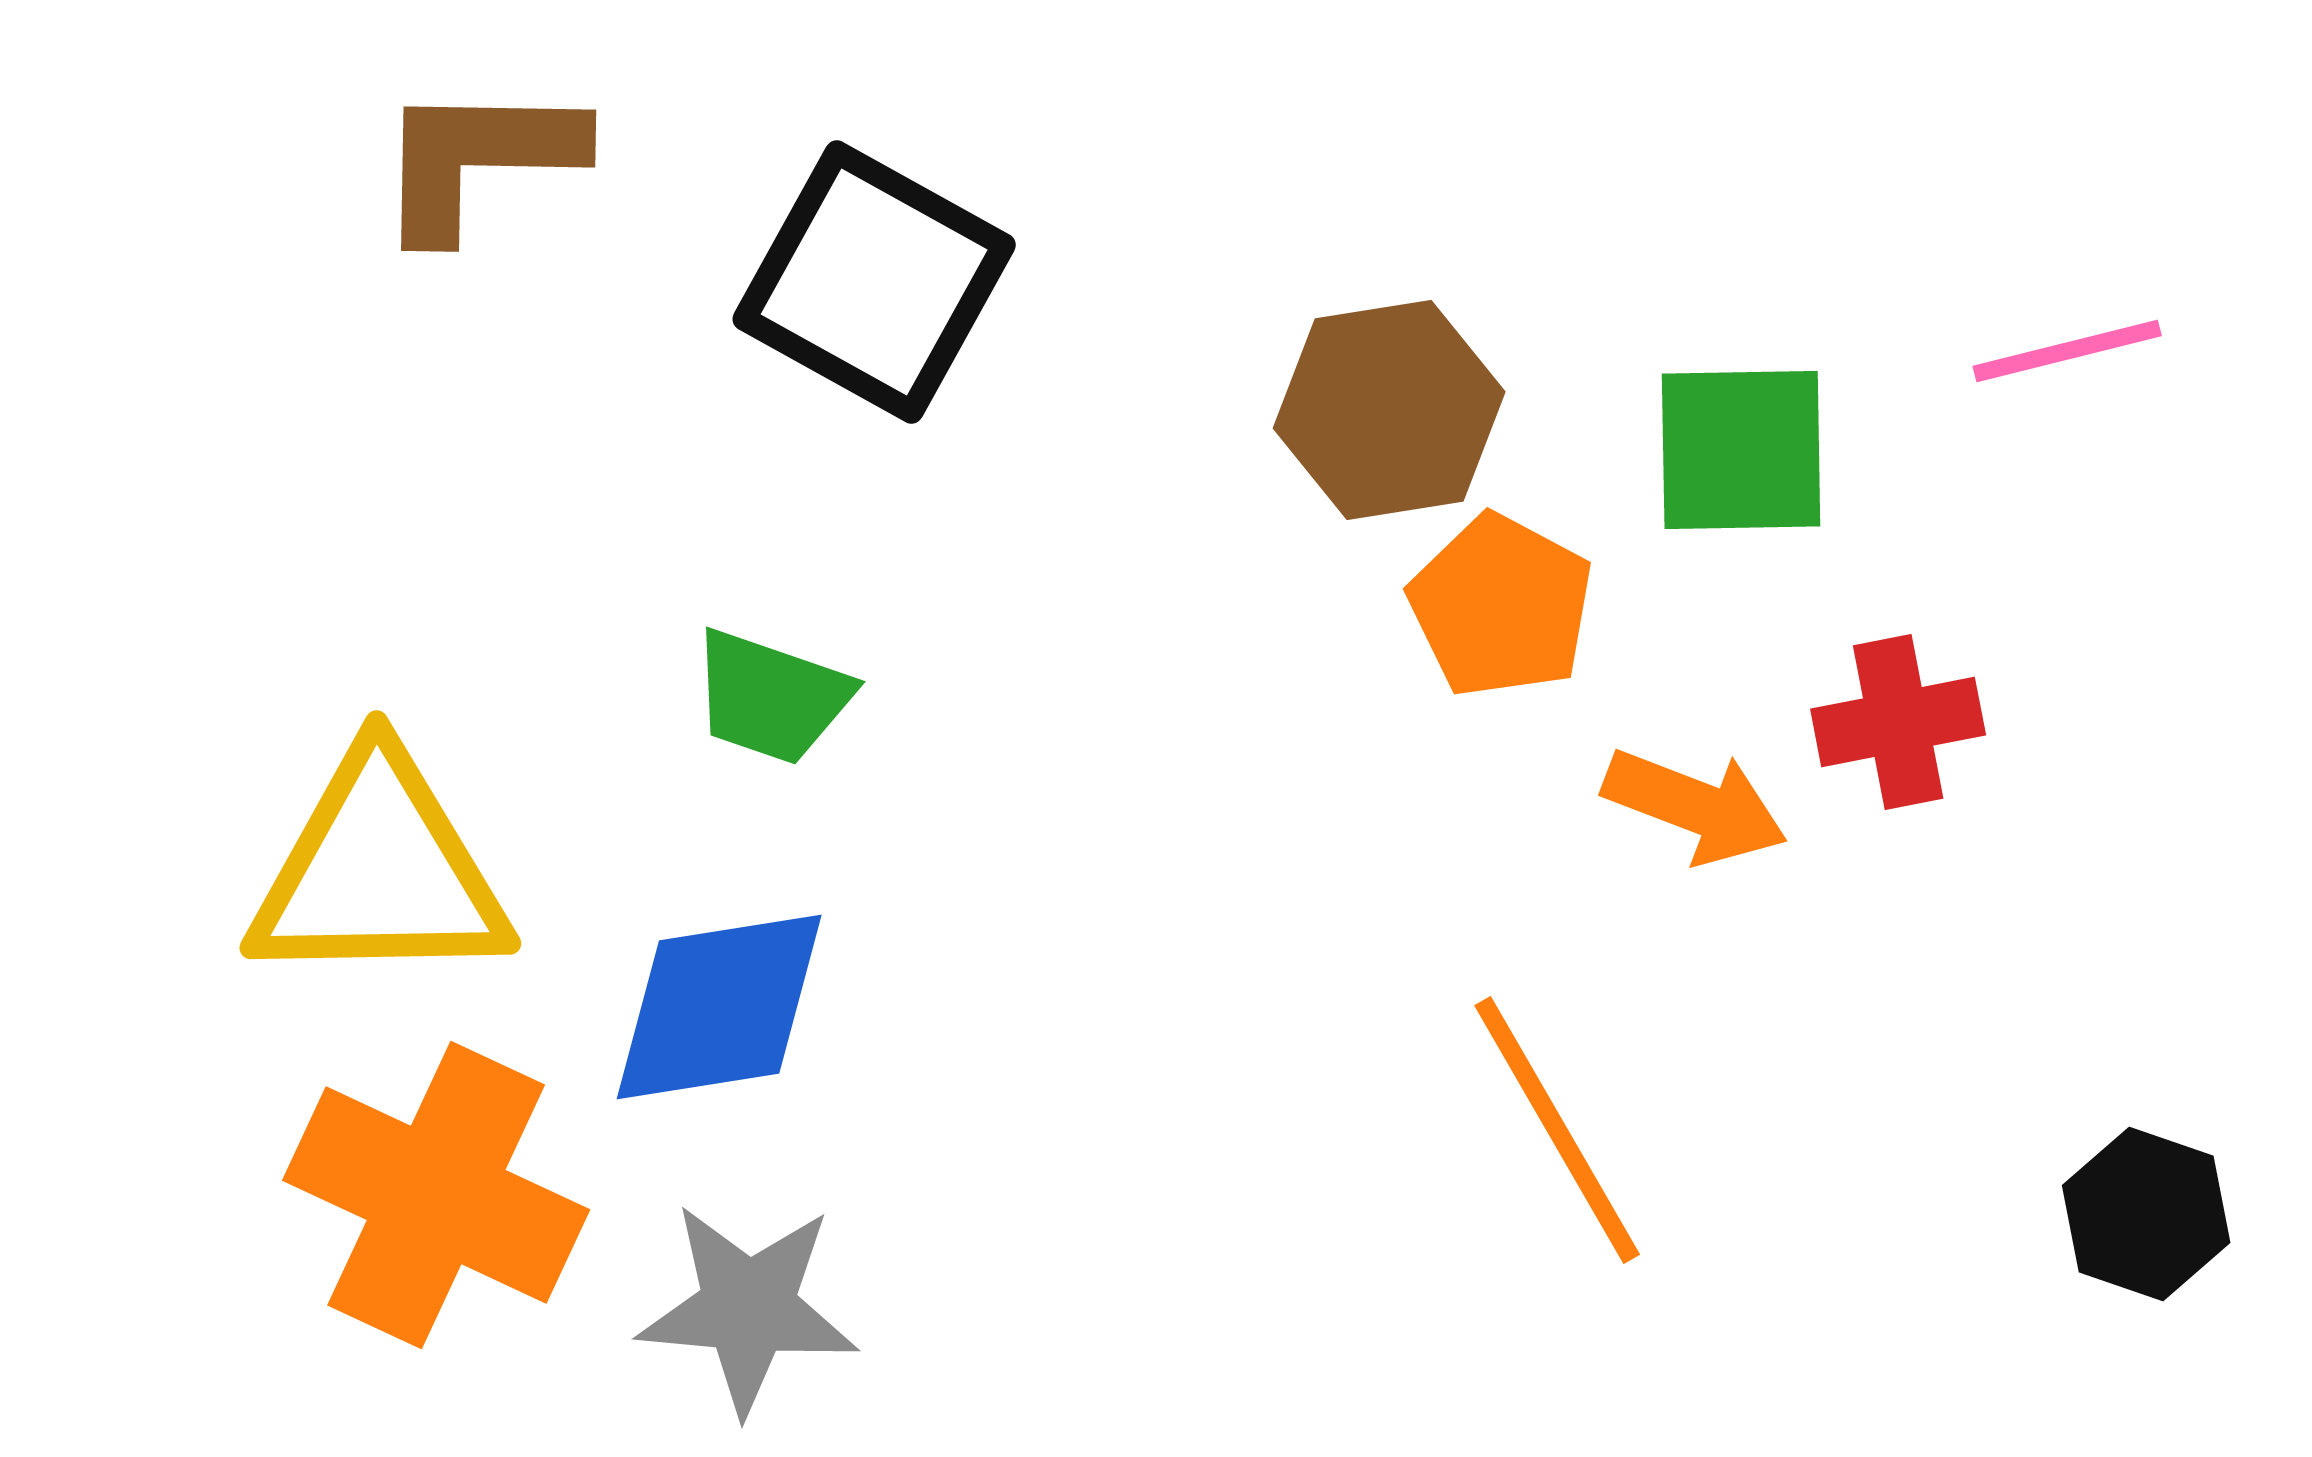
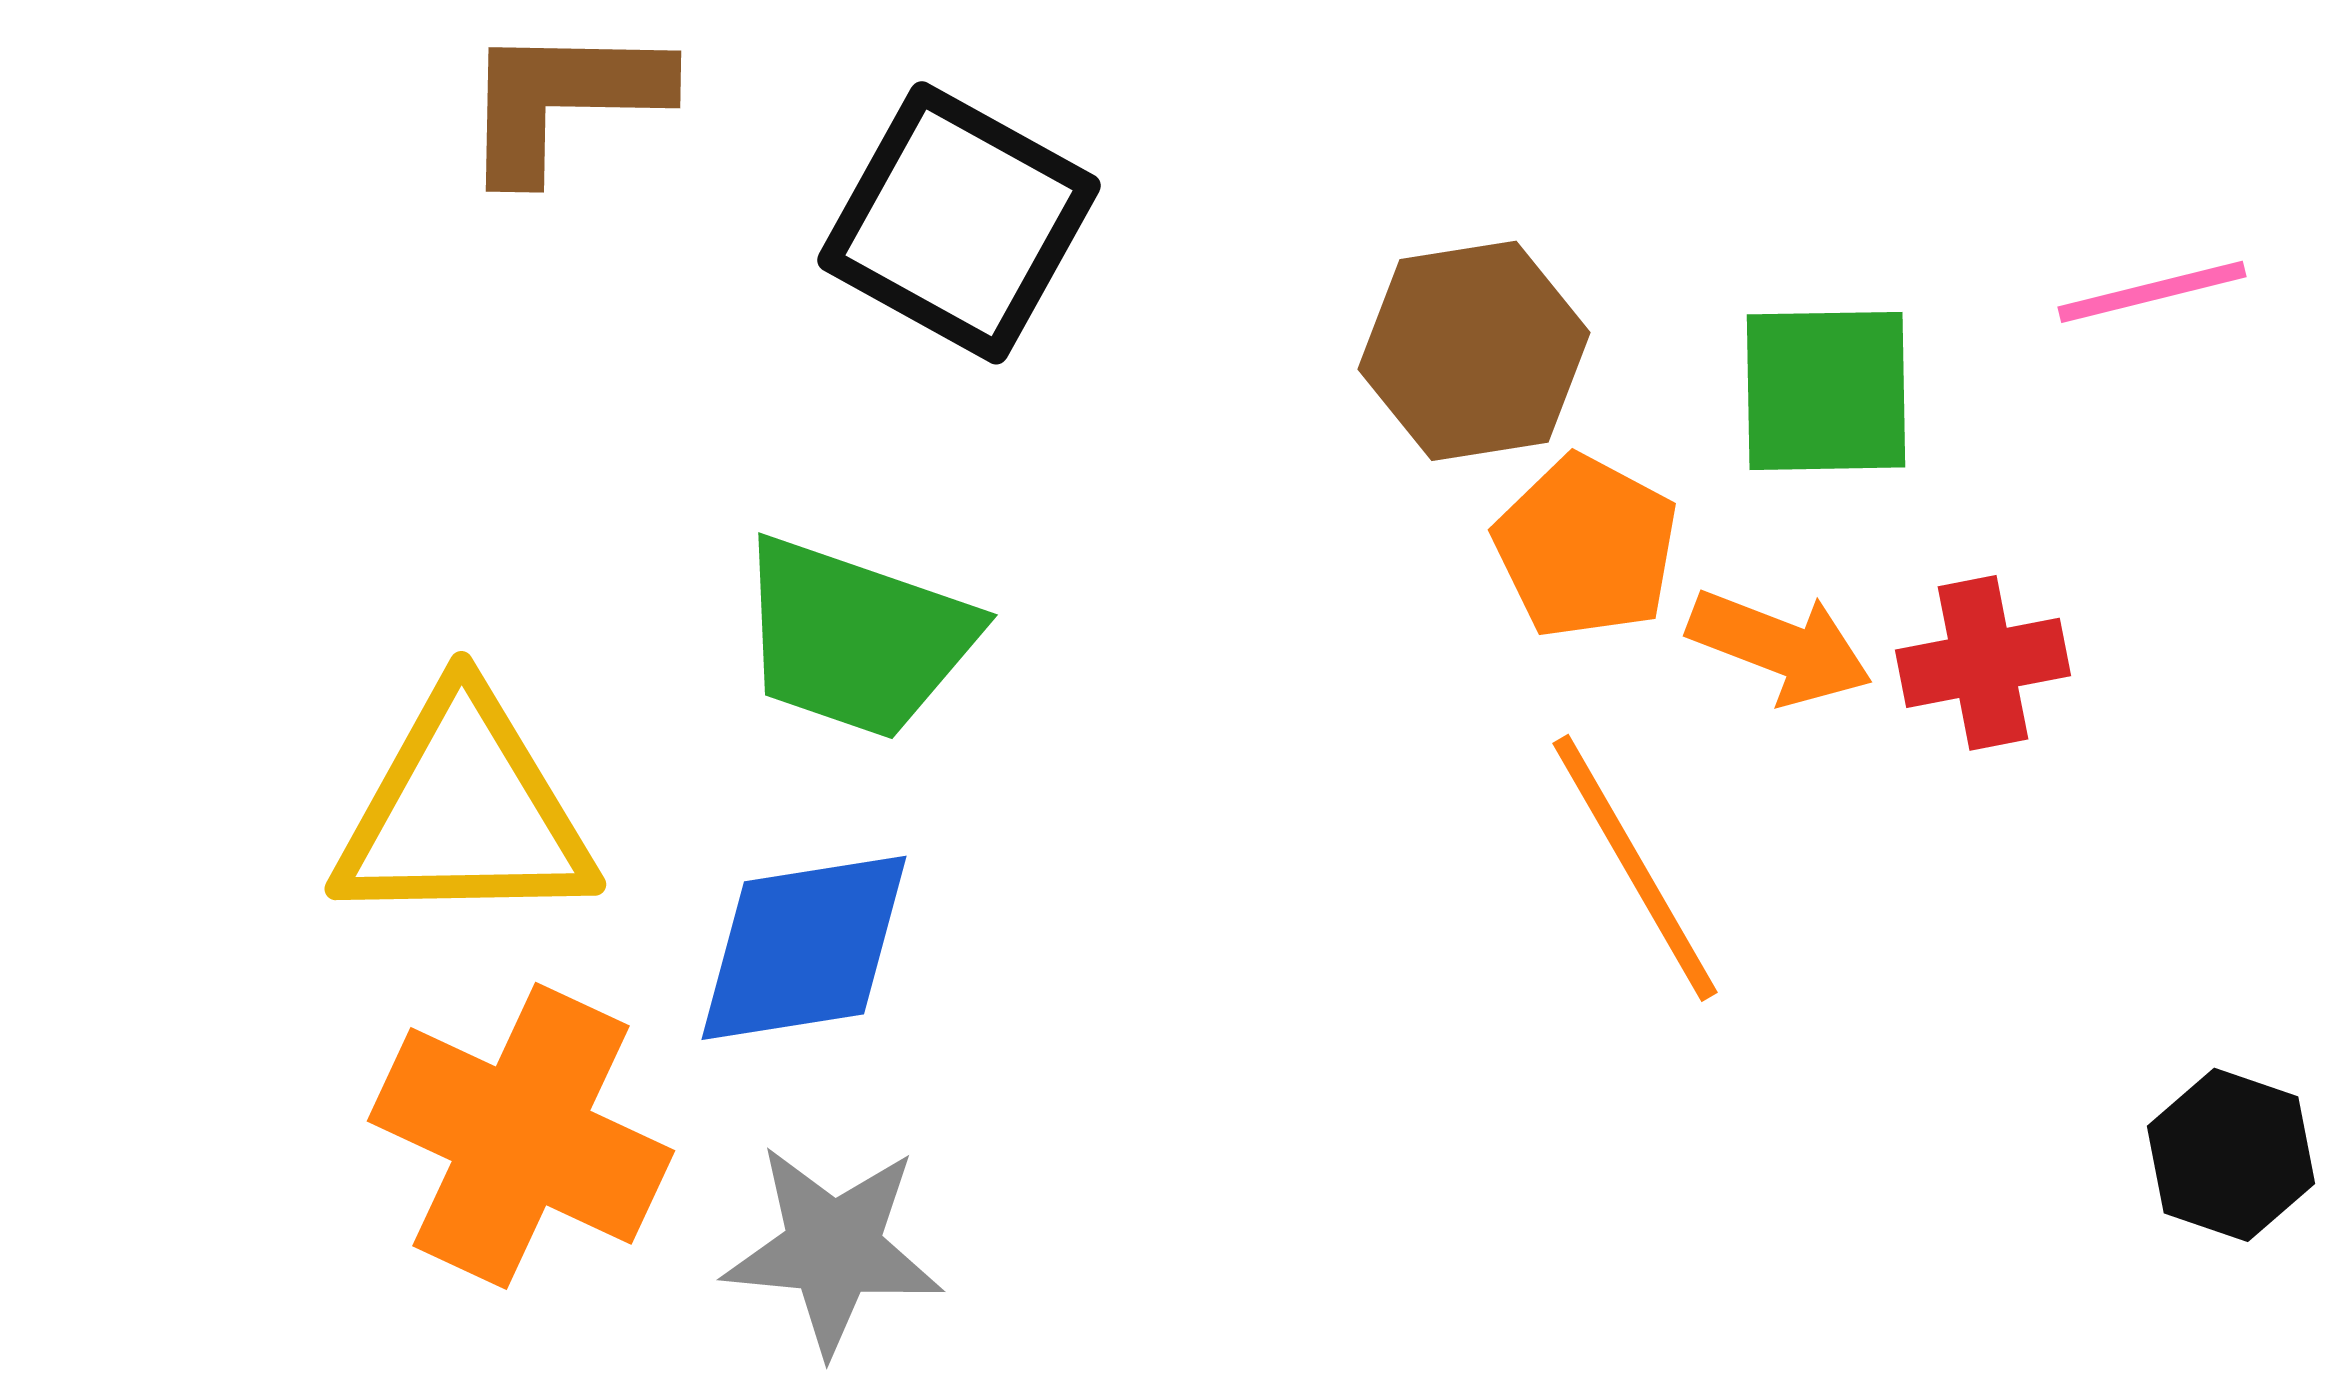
green trapezoid: (771, 697) -> (856, 638), size x1.5
orange arrow: (1695, 806) -> (1780, 647), moved
orange line: (1557, 1130) -> (1635, 868), moved

